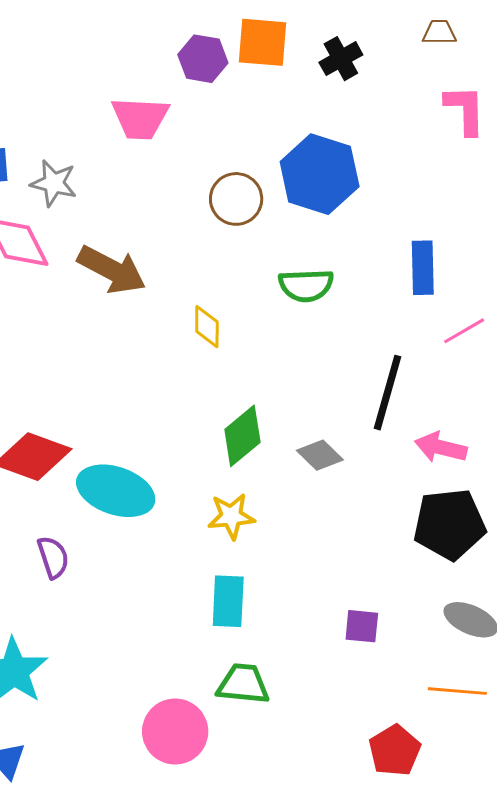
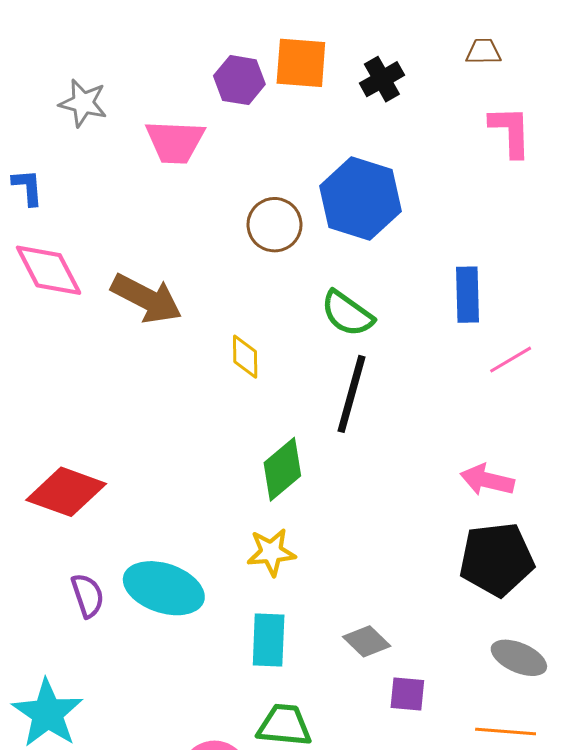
gray star: (54, 183) -> (83, 103), moved
green semicircle: (306, 285) -> (347, 314), turned 38
black line: (388, 393) -> (352, 394), moved
gray diamond: (320, 455) -> (367, 641), moved
cyan ellipse: (116, 491) -> (164, 588), moved
purple square: (362, 626) -> (407, 694), moved

